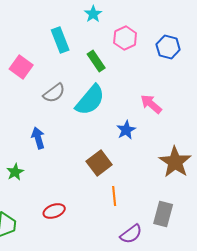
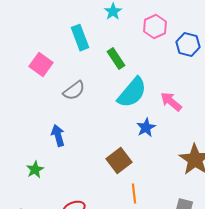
pink hexagon: (125, 38) -> (155, 27), moved
cyan semicircle: (90, 100) -> (132, 93), moved

